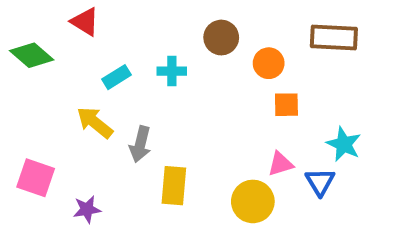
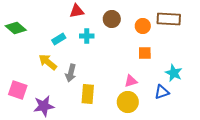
red triangle: (85, 22) -> (77, 11), moved, turned -42
orange circle: (269, 63) -> (143, 26), moved
pink triangle: (280, 164) -> (131, 81), moved
blue triangle: (320, 182) -> (162, 92), turned 42
purple star: (87, 209) -> (44, 106), size x1.5

